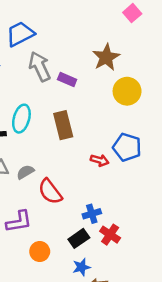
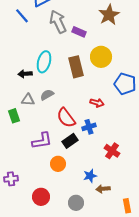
yellow circle: (127, 91) -> (101, 57), moved
red arrow: (100, 160) -> (97, 103), moved
gray semicircle: (25, 172) -> (47, 95), moved
blue cross: (92, 214) -> (89, 127), moved
black rectangle: (79, 238) -> (70, 141), moved

